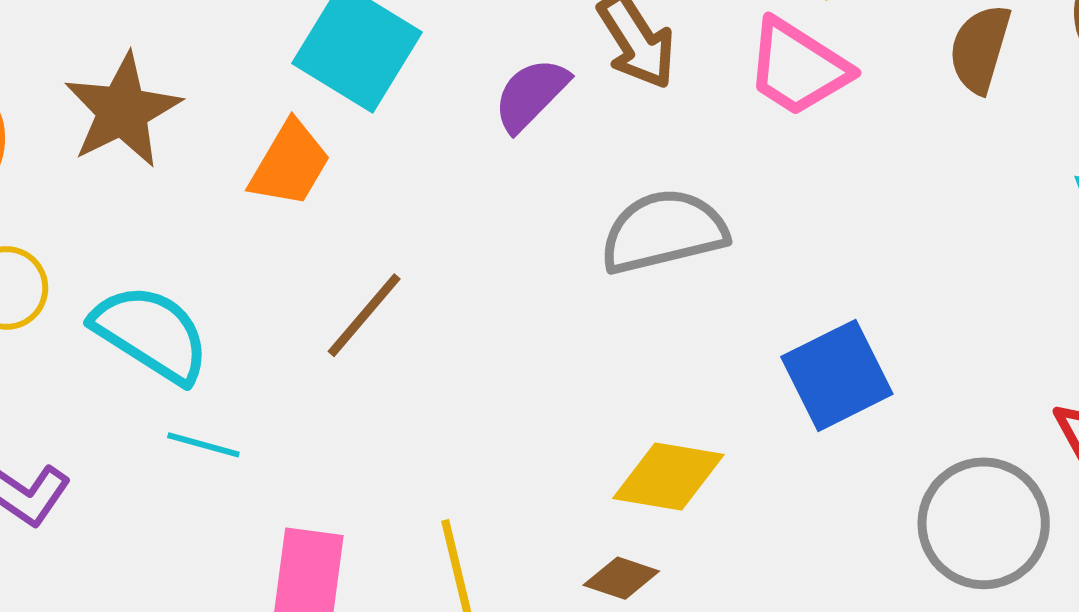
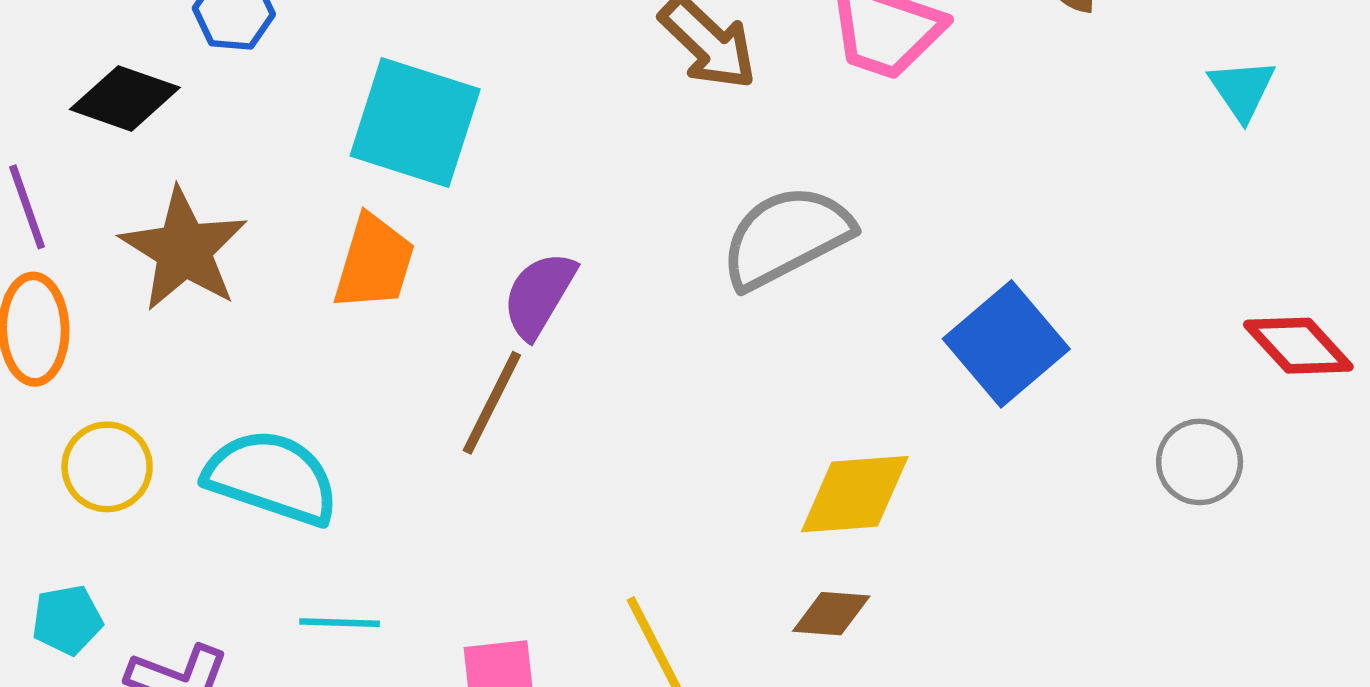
purple semicircle: (531, 95) -> (539, 295), moved
cyan line: (203, 445) -> (340, 623), moved
gray circle: (984, 523) -> (1200, 462), size x0.6

